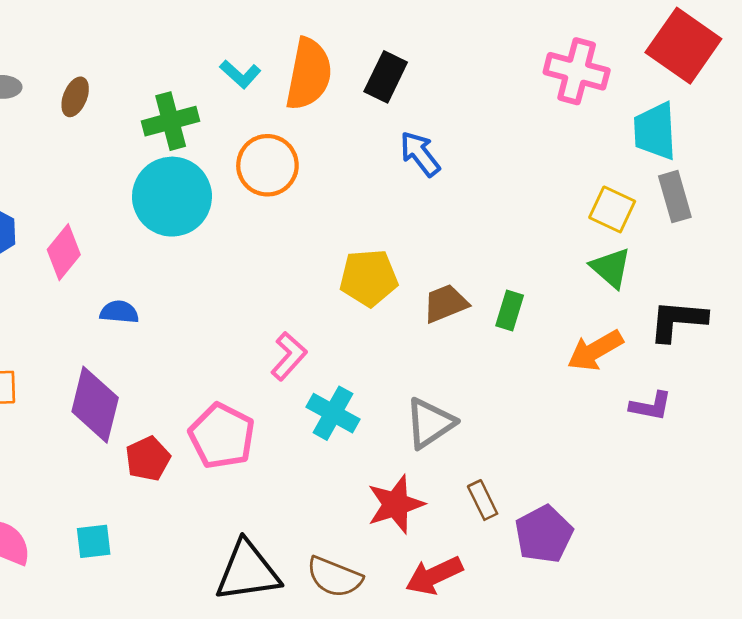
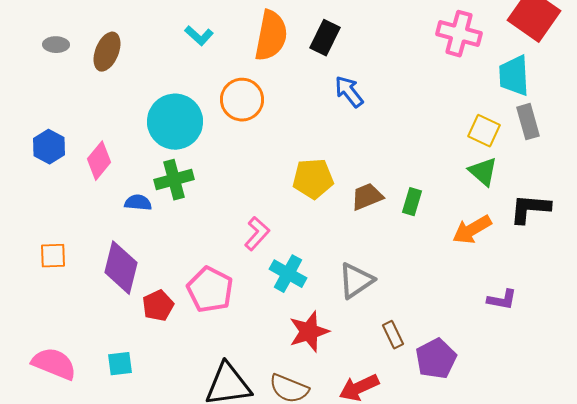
cyan L-shape: (240, 74) -> (199, 36), moved
brown ellipse: (75, 97) -> (107, 52), size x1.4
green cross: (171, 121) -> (174, 180), moved
purple L-shape: (651, 406) -> (502, 300), moved
red star: (396, 504) -> (309, 332), moved

